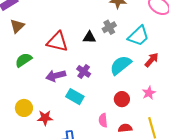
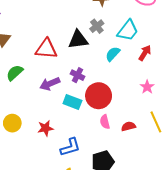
black triangle: (89, 37) -> (78, 40), size x1.5
cyan semicircle: (121, 65) -> (113, 54), moved, size x0.7
red circle: (122, 99) -> (99, 96), moved, size x1.6
yellow circle: (24, 108) -> (12, 123), moved

